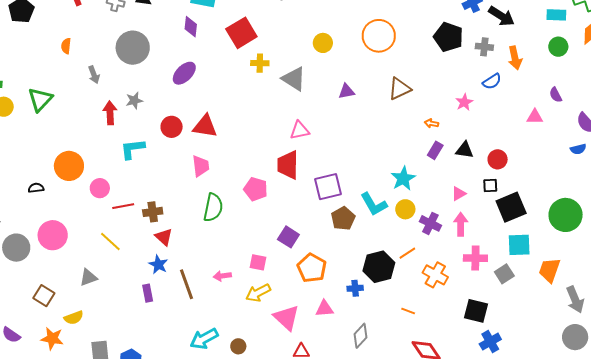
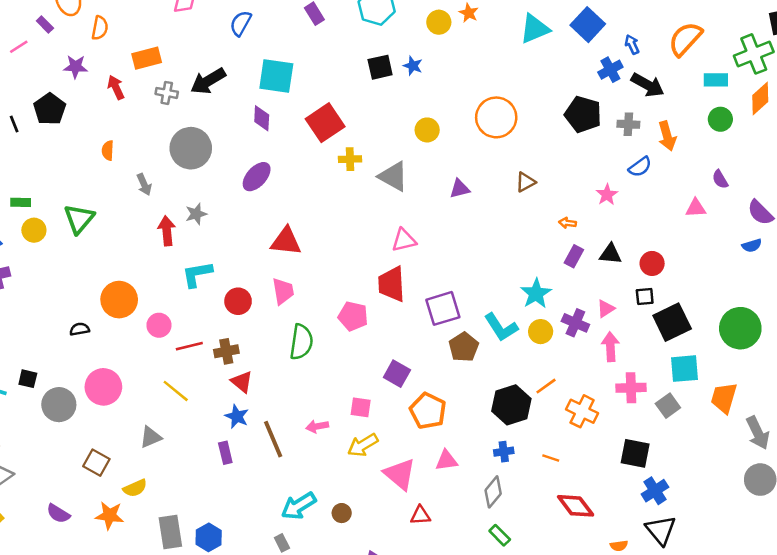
brown triangle: (400, 89) -> (526, 182), size x0.7
red circle: (172, 127) -> (238, 301), moved
purple cross: (430, 223) -> (575, 323), moved
blue cross: (355, 288) -> (504, 452), moved

